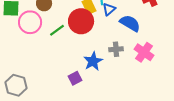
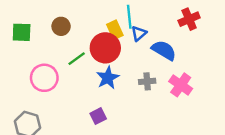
pink circle: (30, 22) -> (44, 78), moved
blue star: (93, 61) -> (108, 78), moved

